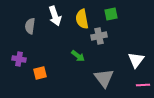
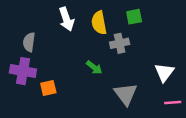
gray semicircle: (30, 26) -> (29, 42), moved
purple cross: (19, 59) -> (23, 71), size x1.5

